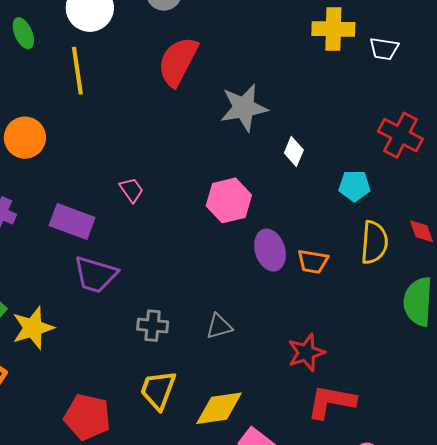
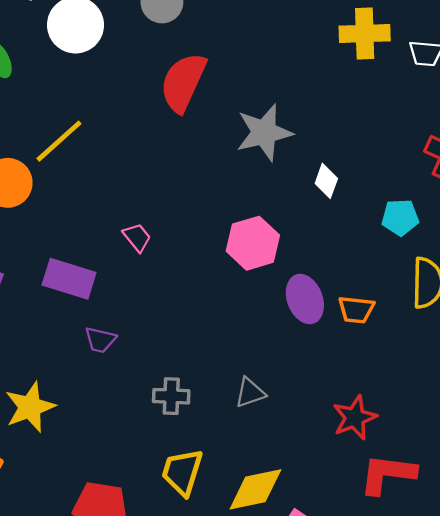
yellow line: (77, 71) -> (59, 141), moved, turned 60
purple trapezoid: (95, 275) -> (100, 340), size x0.6

